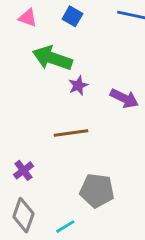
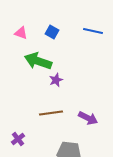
purple arrow: (124, 98) -> (88, 118), moved

